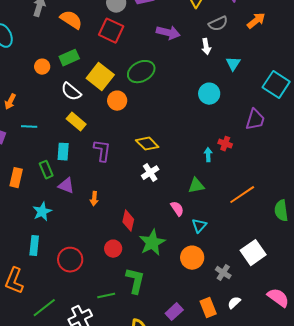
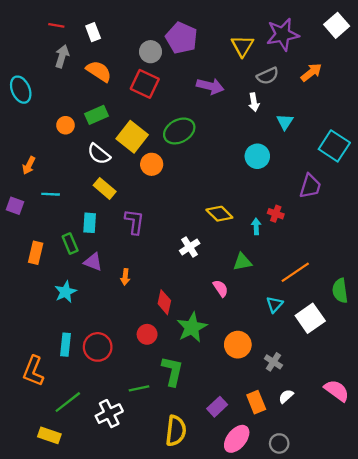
yellow diamond: (147, 144) -> (219, 214), moved
cyan triangle: (199, 226) -> (275, 304), moved
cyan rectangle: (34, 246) -> (65, 345), moved
white square: (253, 253) -> (310, 318), moved

